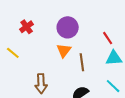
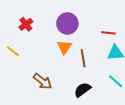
red line: (108, 38) -> (108, 33), turned -48
brown arrow: (41, 84) -> (43, 81), turned -48

